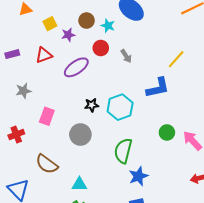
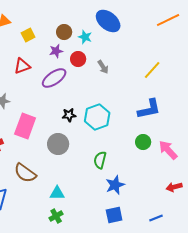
purple star: (68, 35) -> (56, 51), moved
blue L-shape: (158, 88) -> (149, 109), moved
pink rectangle: (47, 116) -> (25, 126), size x1.4
green semicircle: (123, 151) -> (100, 160), size x0.7

